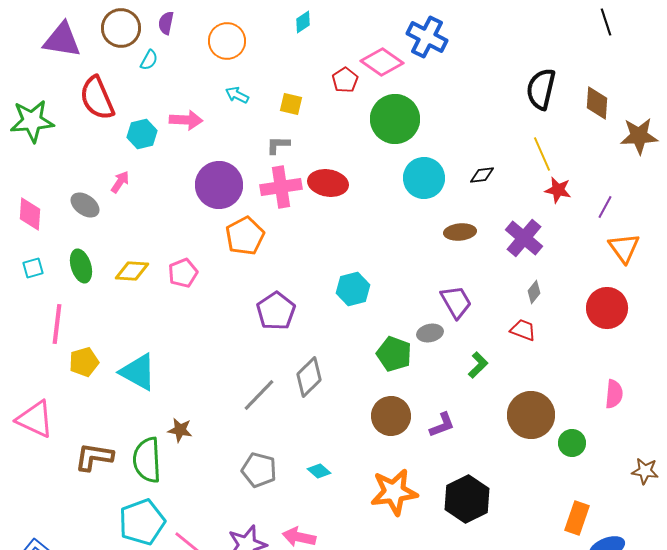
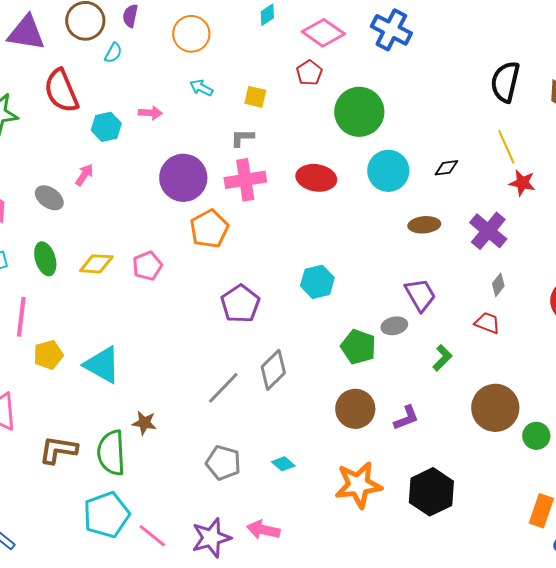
pink diamond: (382, 62) -> (323, 33), moved
pink arrow: (186, 120) -> (150, 113), size x0.7
red ellipse: (328, 183) -> (316, 178), moved

